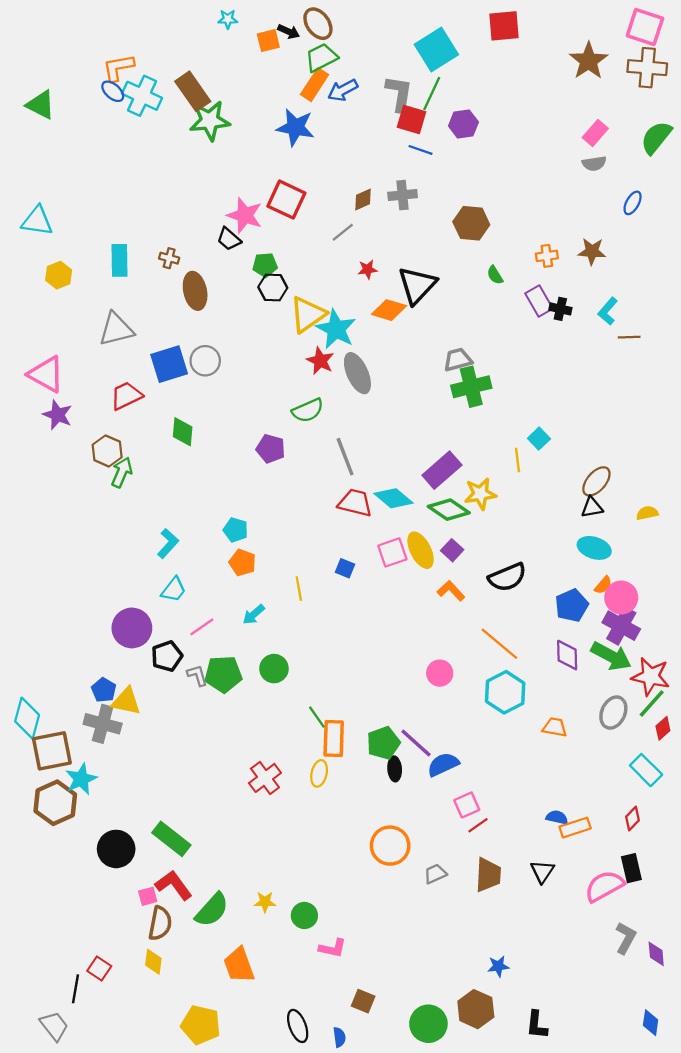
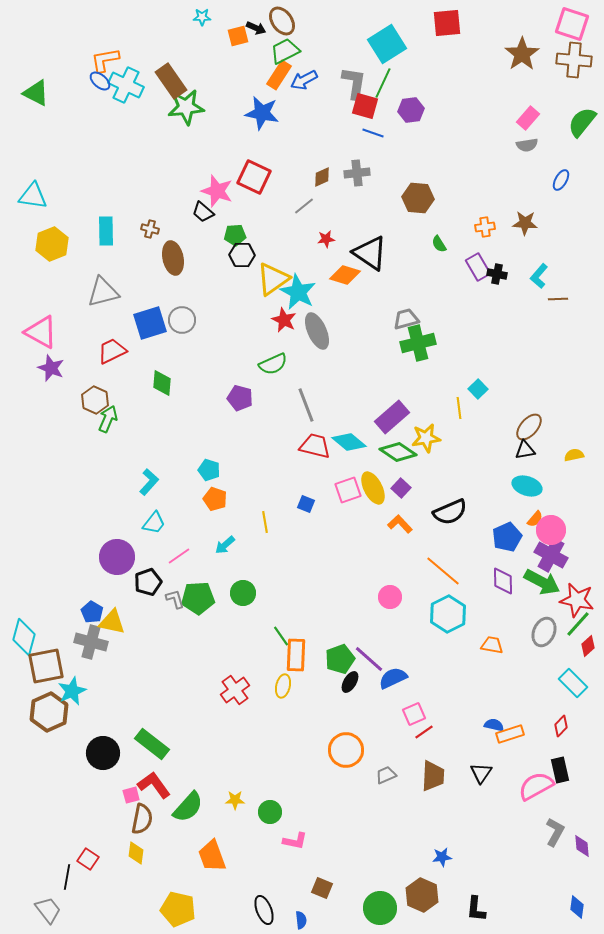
yellow hexagon: (59, 275) -> (52, 244), size x1.4
black triangle: (417, 285) -> (370, 253), turned -39
black ellipse: (395, 769) -> (350, 682), turned 35

